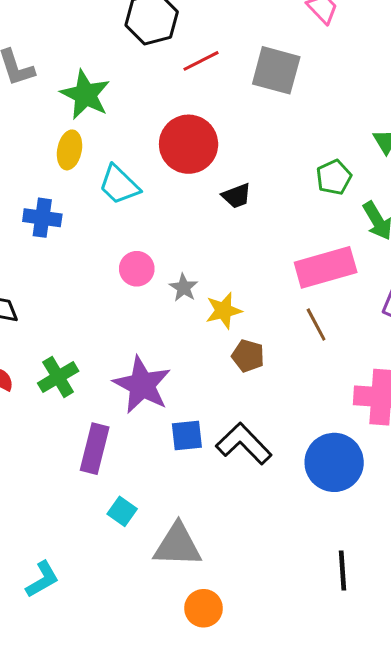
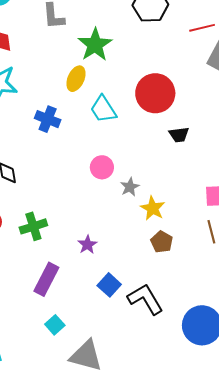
red line: (201, 61) -> (202, 28), moved
yellow star: (224, 311) -> (153, 208), turned 30
purple star: (142, 385) -> (87, 245), size x0.5
blue square: (187, 436) -> (109, 285), turned 35

